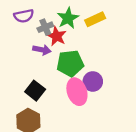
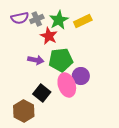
gray cross: (45, 27) -> (37, 19), moved
purple arrow: (42, 50) -> (36, 60), moved
black square: (35, 91) -> (42, 93), moved

